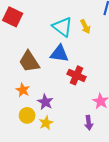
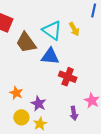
brown trapezoid: (29, 62) -> (26, 42), moved
purple arrow: (89, 123) -> (74, 113), moved

